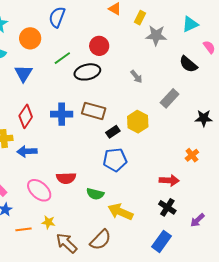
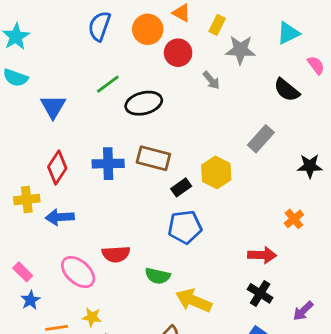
orange circle: (30, 38) -> (148, 29), moved
red circle: (99, 46) -> (178, 53), moved
gray arrow: (136, 77) -> (211, 80), moved

